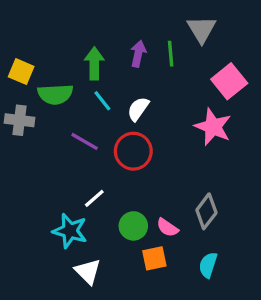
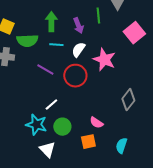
purple arrow: (138, 54) -> (78, 26), moved, turned 147
cyan line: (102, 101) -> (56, 45), turned -48
pink star: (213, 127) -> (104, 60), moved
gray diamond: (206, 211) -> (128, 100), moved
green circle: (133, 226) -> (62, 127), moved

